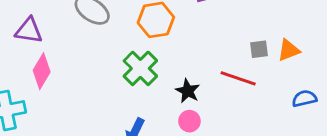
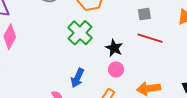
gray square: (259, 49) -> (144, 14), moved

